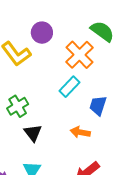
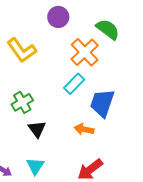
purple circle: (42, 33) -> (58, 17), moved
blue trapezoid: (98, 106) -> (102, 103), size x1.4

